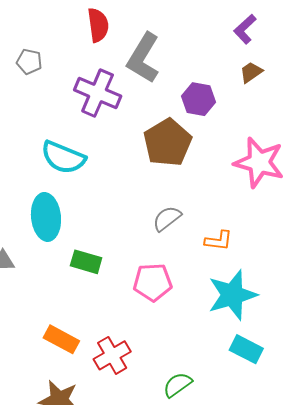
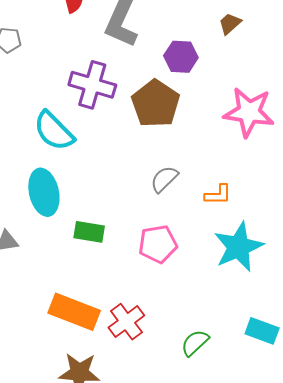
purple cross: (98, 93) -> (92, 85), moved
cyan semicircle: (63, 157) -> (54, 131), turned 30
orange rectangle: (61, 339) -> (74, 312), size x1.4
cyan rectangle: (246, 349) -> (262, 331), moved

